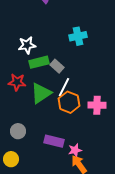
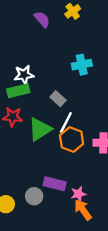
green rectangle: (39, 62) -> (18, 91), moved
gray circle: (18, 131) -> (34, 196), moved

